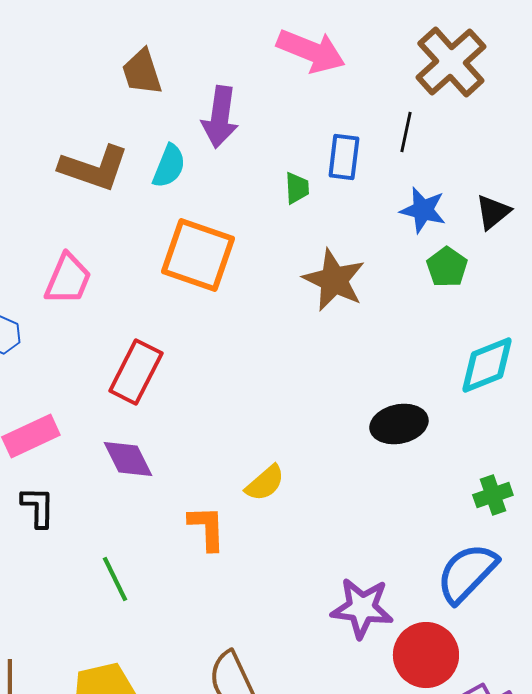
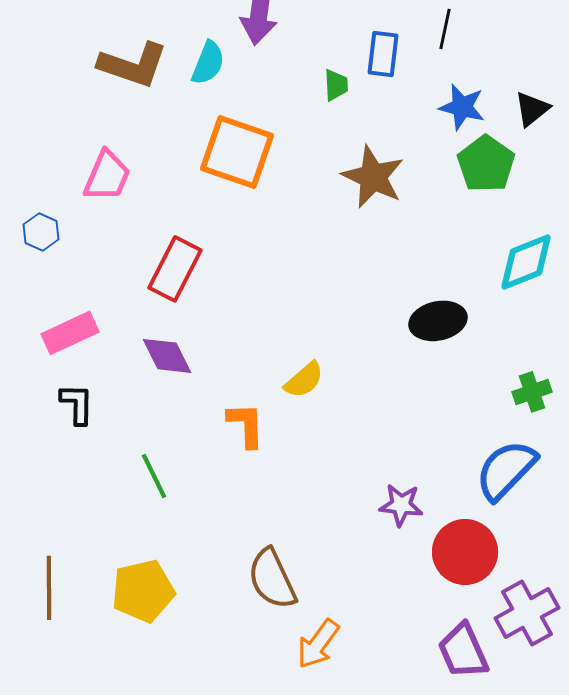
green pentagon: (447, 267) -> (486, 164), size x1.4
purple star: (362, 608) -> (401, 505), size x0.7

